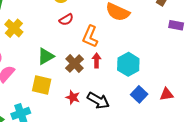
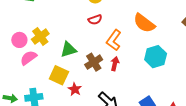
yellow cross: (14, 28) -> (40, 36), moved
cyan hexagon: (128, 64) -> (156, 57), moved
red star: (73, 97) -> (75, 89), moved

